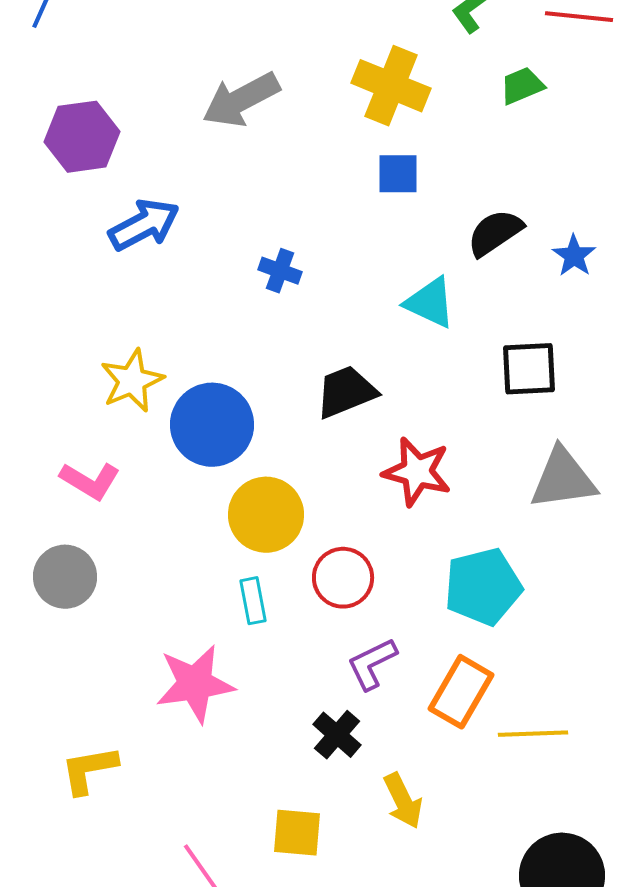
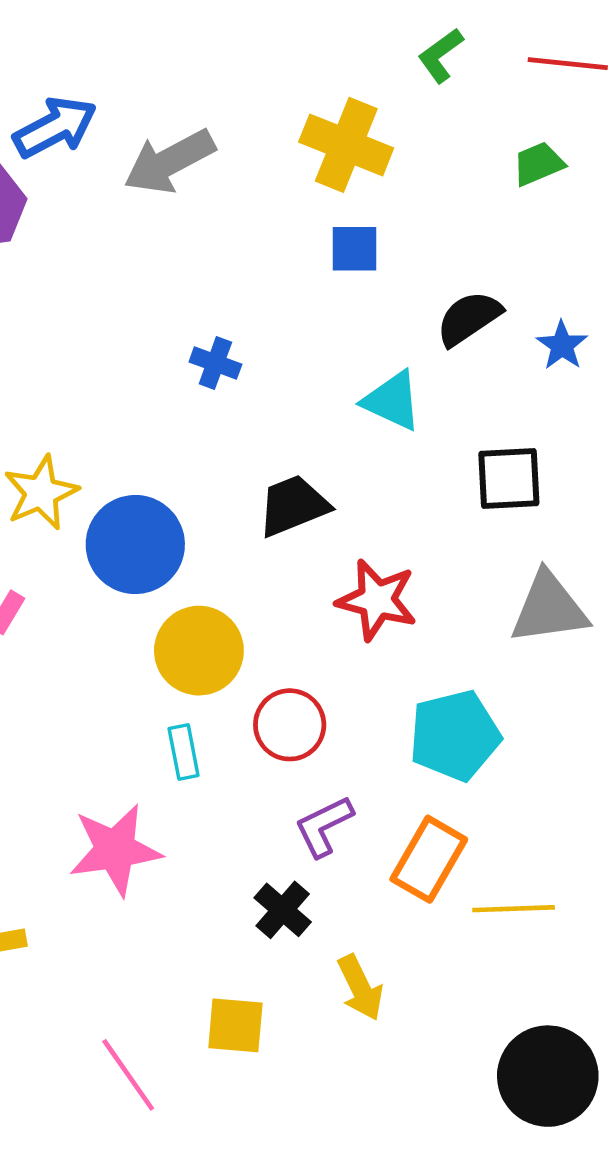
green trapezoid: (522, 86) -> (538, 164), moved
blue arrow: (144, 225) -> (55, 127), moved

